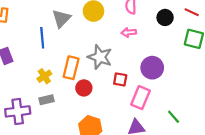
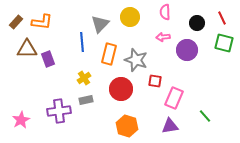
red line: (192, 12) -> (222, 18), turned 40
orange rectangle: (71, 68) -> (109, 54), moved
purple circle: (152, 68) -> (187, 50), moved
red circle: (84, 88) -> (121, 89), size x1.5

